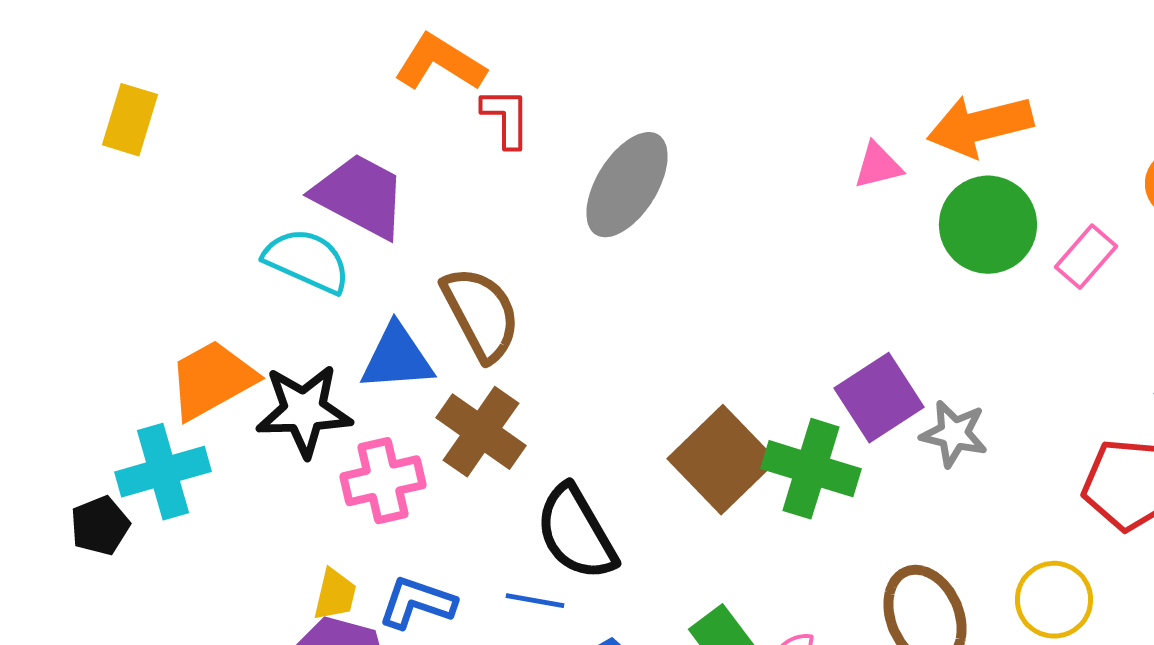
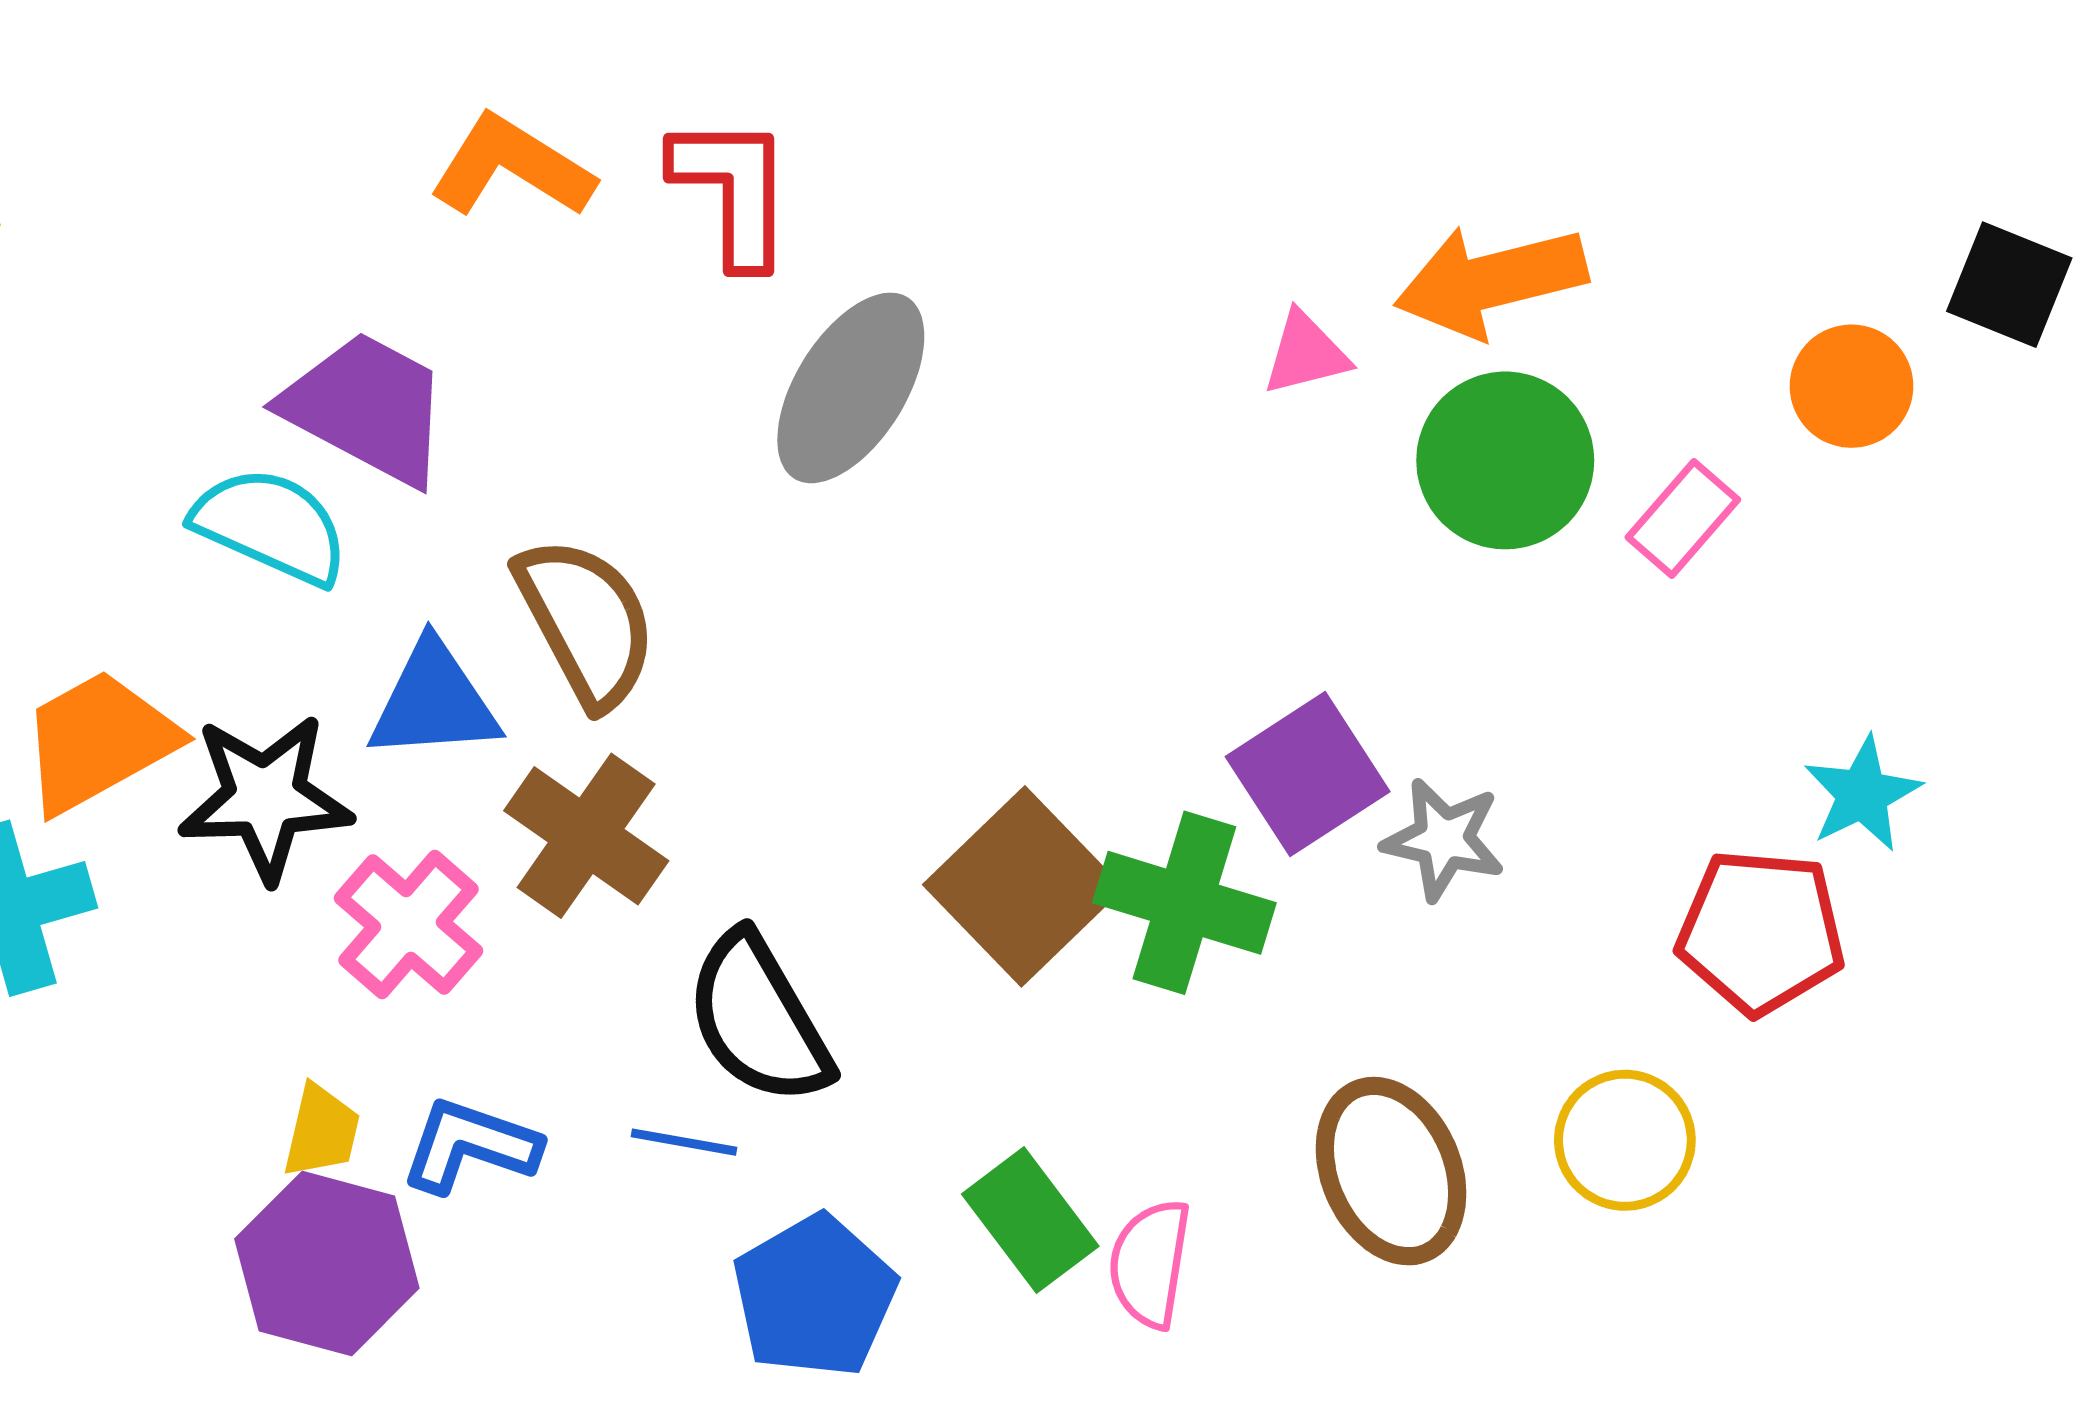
red L-shape: (506, 118) -> (733, 190), moved, size x1.4
pink cross: (383, 481) -> (408, 925), turned -36

